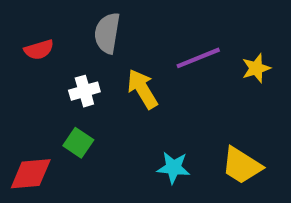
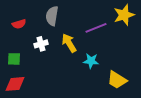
yellow star: (256, 68) -> (124, 15), moved, size x1.5
green square: (78, 143) -> (14, 59), moved, turned -32
cyan star: (173, 168) -> (91, 61), moved

